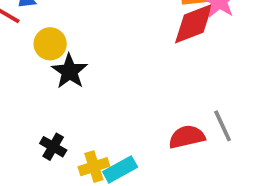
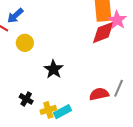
black star: (69, 71) -> (53, 69), moved
gray line: (223, 126) -> (119, 88), turned 48

